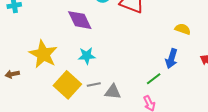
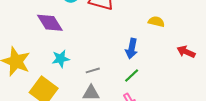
blue arrow: (171, 59) -> (132, 49), moved
gray line: (94, 84) -> (93, 70), moved

